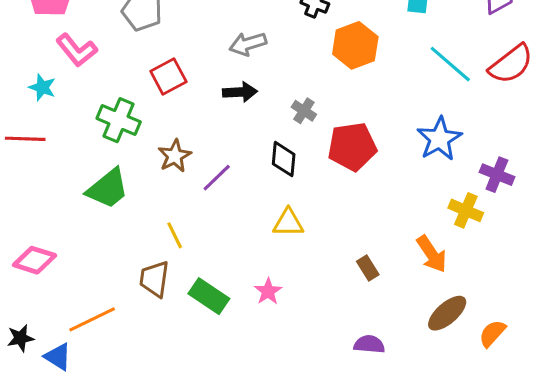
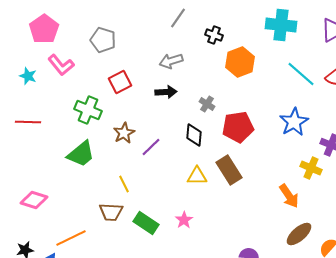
cyan star: (42, 87) -> (28, 76), moved
brown rectangle: (368, 268) -> (229, 170), moved, size x1.8
brown trapezoid: (154, 279) -> (111, 212), turned -95

